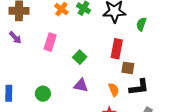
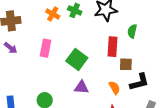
green semicircle: (141, 24) -> (132, 31), moved
green square: (80, 57) -> (77, 59), size x1.5

